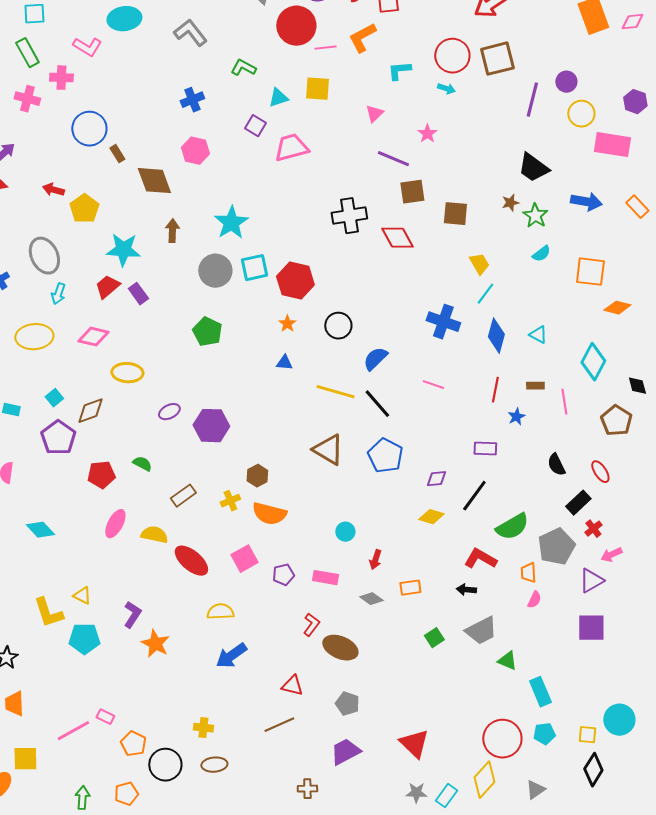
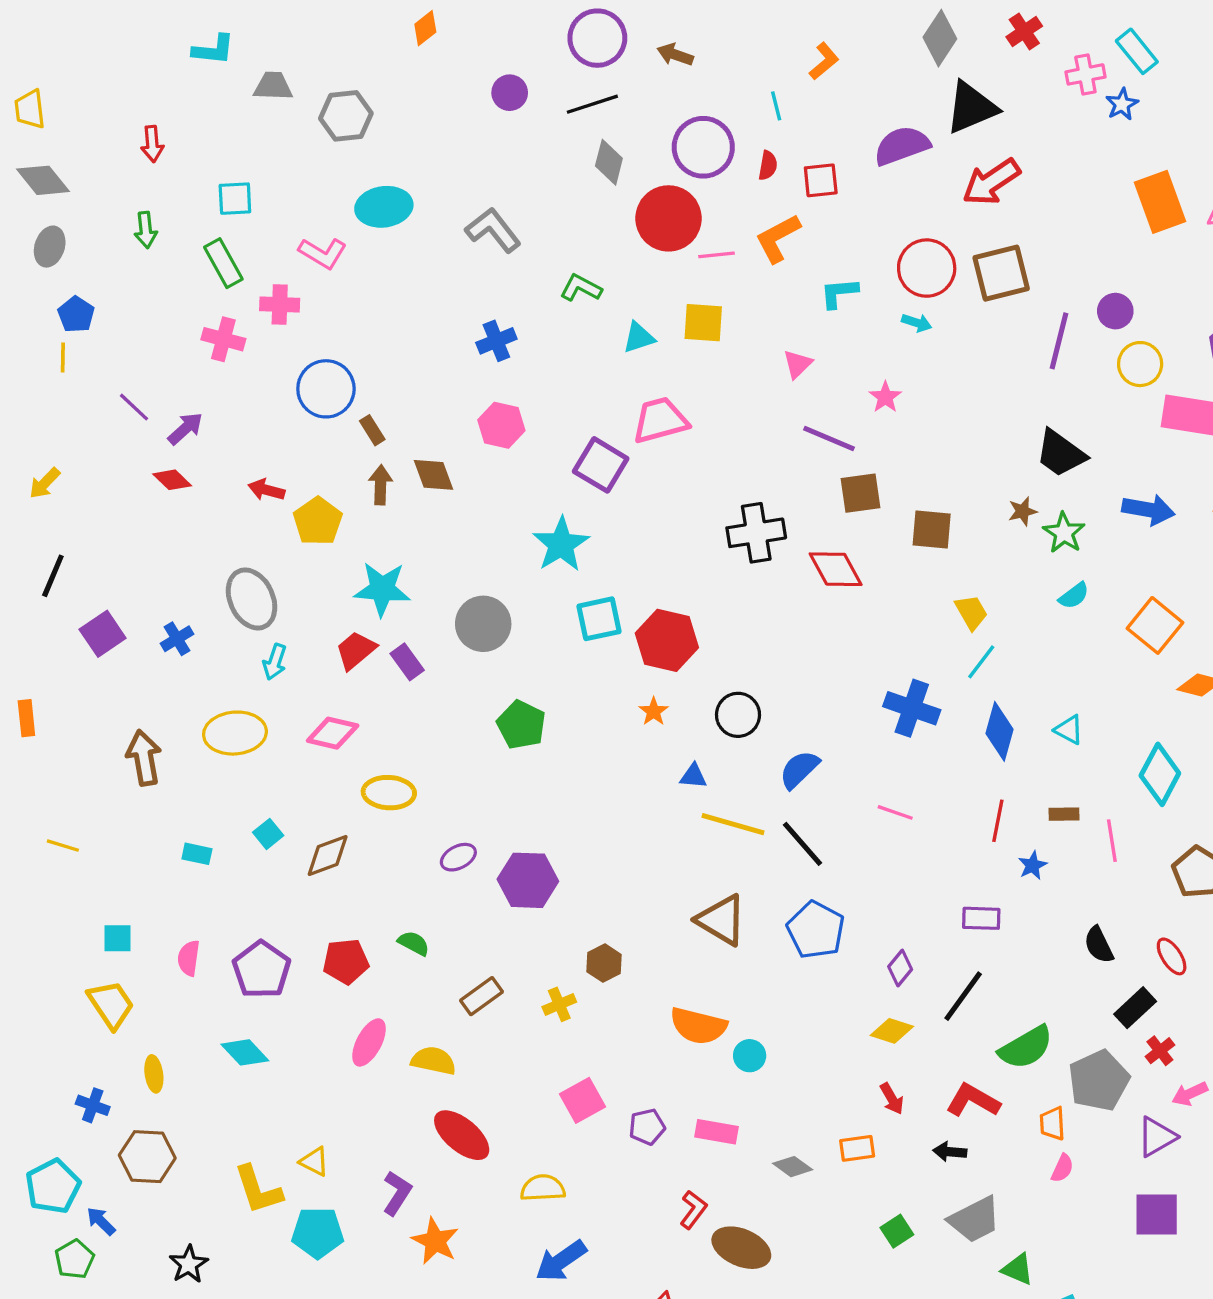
purple square: (255, 126) -> (601, 465), moved, size x1.5
brown diamond: (154, 181) -> (434, 475), size x0.7
brown arrow: (172, 231) -> (381, 485), moved
gray circle: (215, 271) -> (483, 624), moved
orange square: (590, 272) -> (1155, 625), turned 32
blue triangle: (284, 363) -> (693, 776), moved
purple pentagon: (58, 438) -> (261, 970), moved
purple diamond: (436, 479) -> (900, 968), turned -45
orange semicircle: (269, 514) -> (698, 1026), moved
red arrow: (375, 560) -> (892, 1099), moved, turned -48
red ellipse: (191, 561) -> (462, 1135), moved

